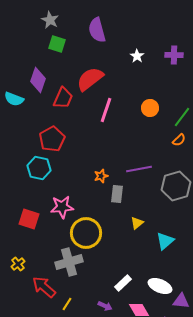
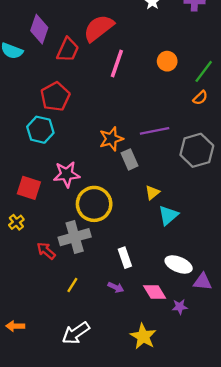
orange star: (101, 176) -> (111, 139), size x1.5
gray rectangle: (117, 194) -> (129, 159), turned -30
cyan triangle: (165, 241) -> (168, 215), moved
yellow cross: (18, 264) -> (16, 222), moved
white rectangle: (123, 283) -> (125, 258), moved, turned -66
red arrow: (44, 287) -> (46, 251), moved, size x0.7

